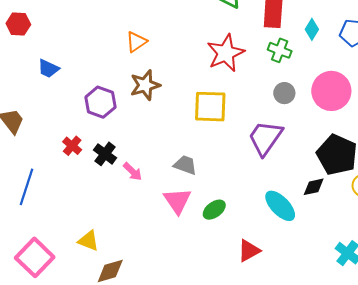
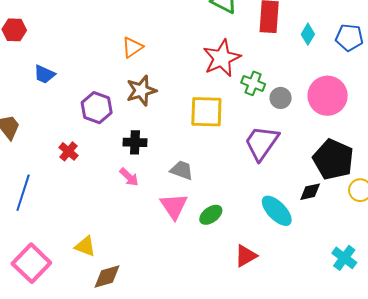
green cross: (280, 50) -> (253, 83), moved
black cross: (105, 154) -> (135, 142), moved, turned -35

